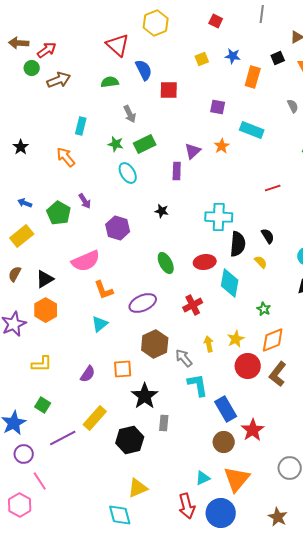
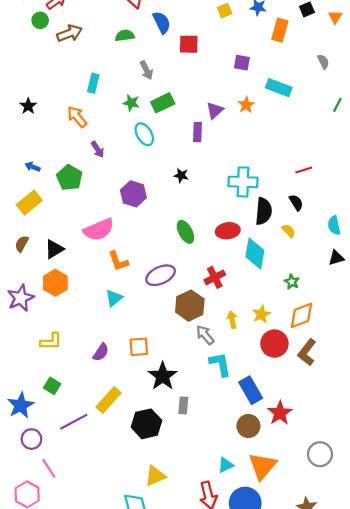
red line: (273, 188) -> (304, 170), moved
purple arrow: (85, 201) -> (98, 149), moved
brown hexagon: (155, 344) -> (190, 306), moved

